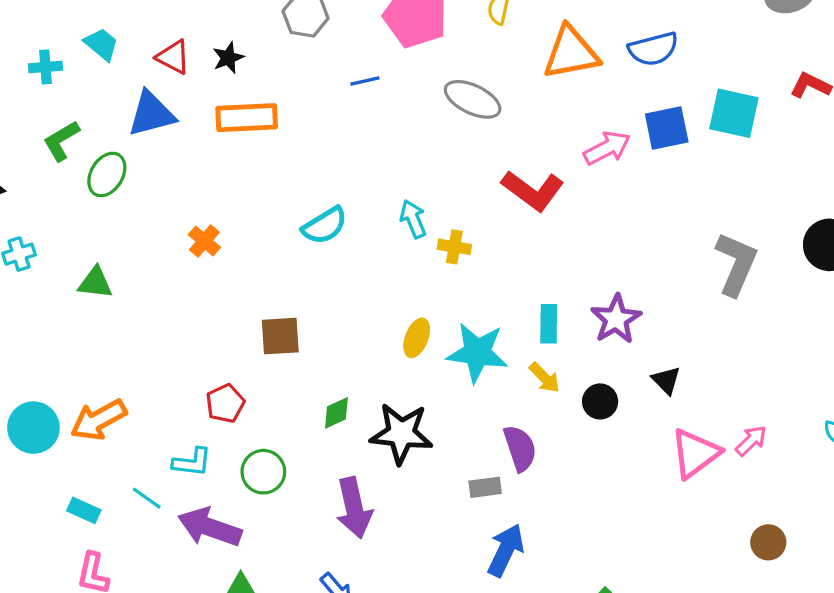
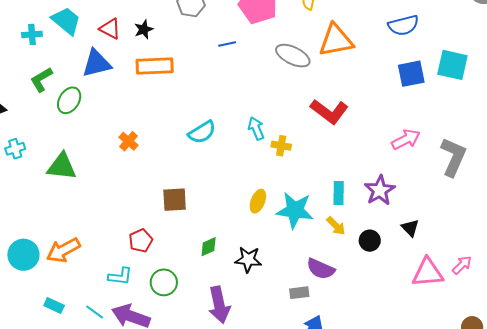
cyan trapezoid: (101, 44) -> (66, 21), size x1.4
orange triangle: (571, 53) -> (336, 40), moved
pink arrow: (607, 148) -> (406, 139), moved
green triangle: (95, 283) -> (62, 166), size x1.4
black star: (401, 433) -> (248, 259), size x0.7
purple semicircle: (520, 448) -> (321, 269), turned 132
pink triangle: (695, 453) -> (428, 273), turned 32
cyan line: (147, 498) -> (95, 312), moved

